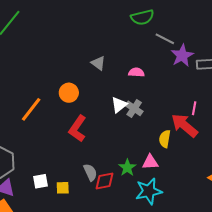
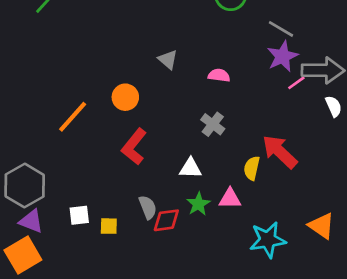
gray line: (165, 39) -> (281, 29), moved
white triangle: (119, 105) -> (190, 168), moved, turned 36
pink line: (194, 108) -> (296, 83), moved, turned 40
cyan star: (149, 191) -> (268, 240), moved

